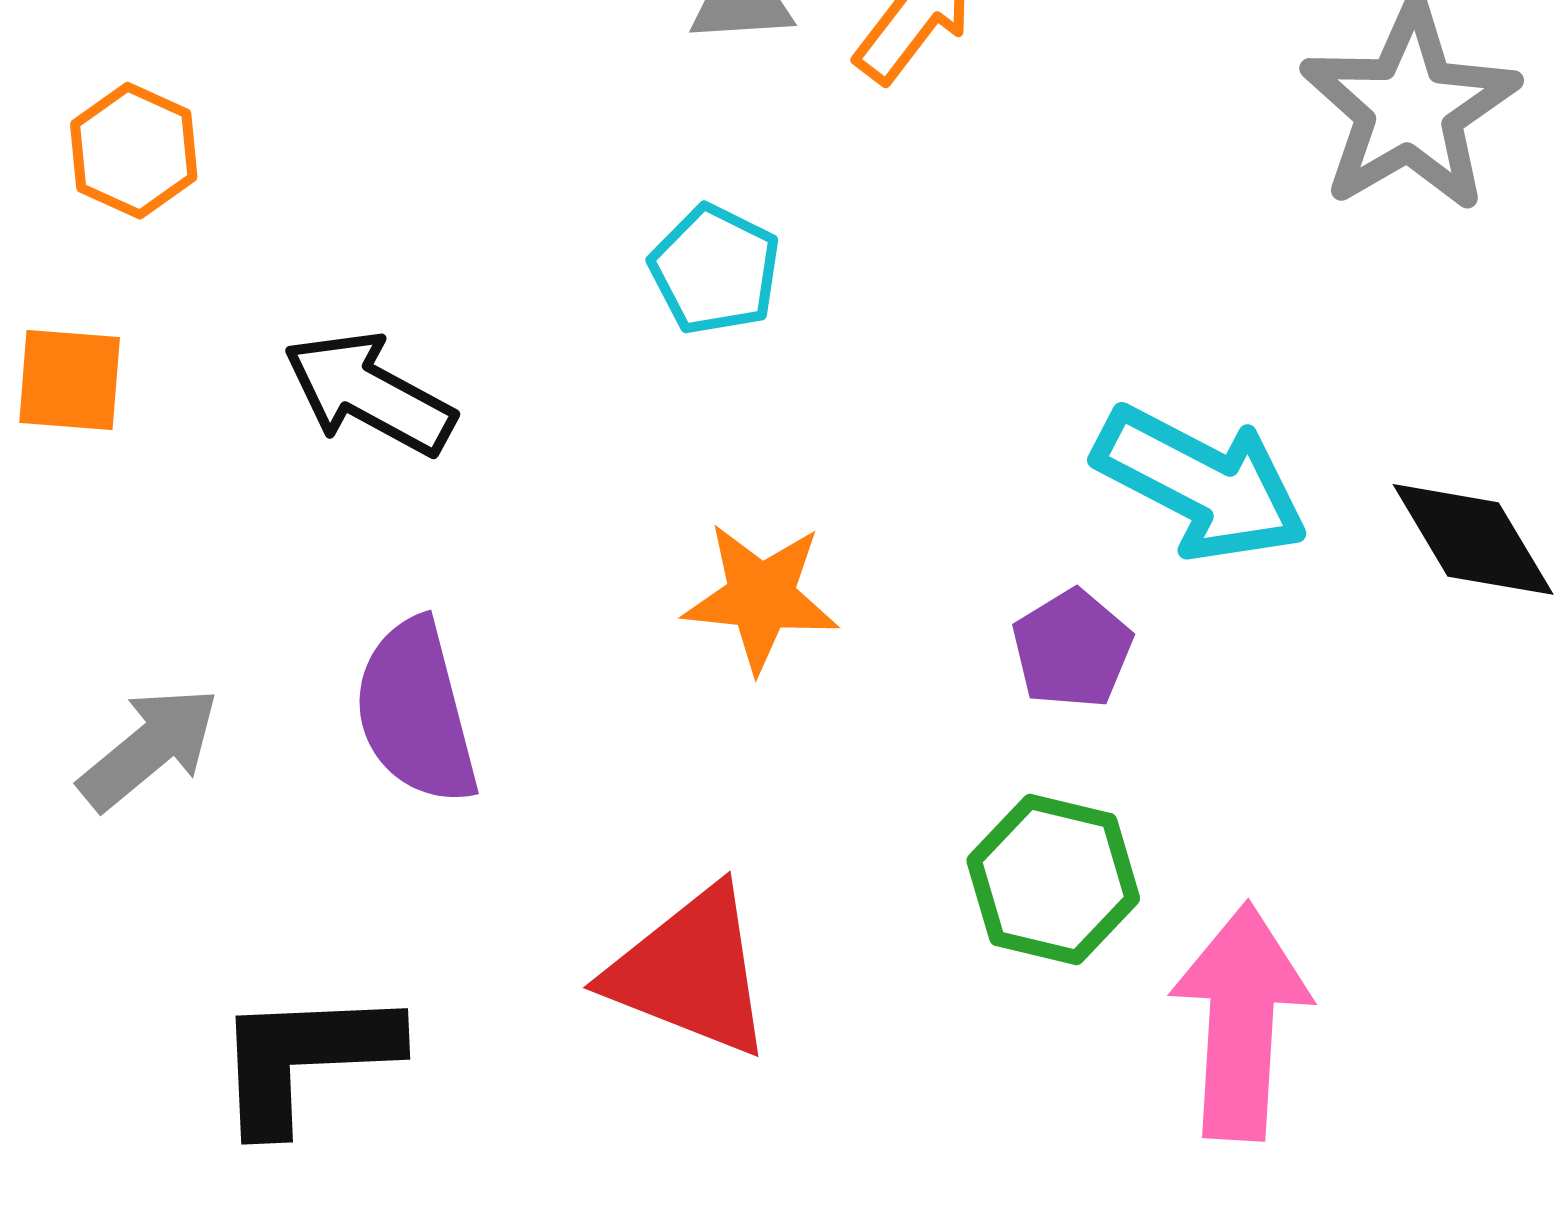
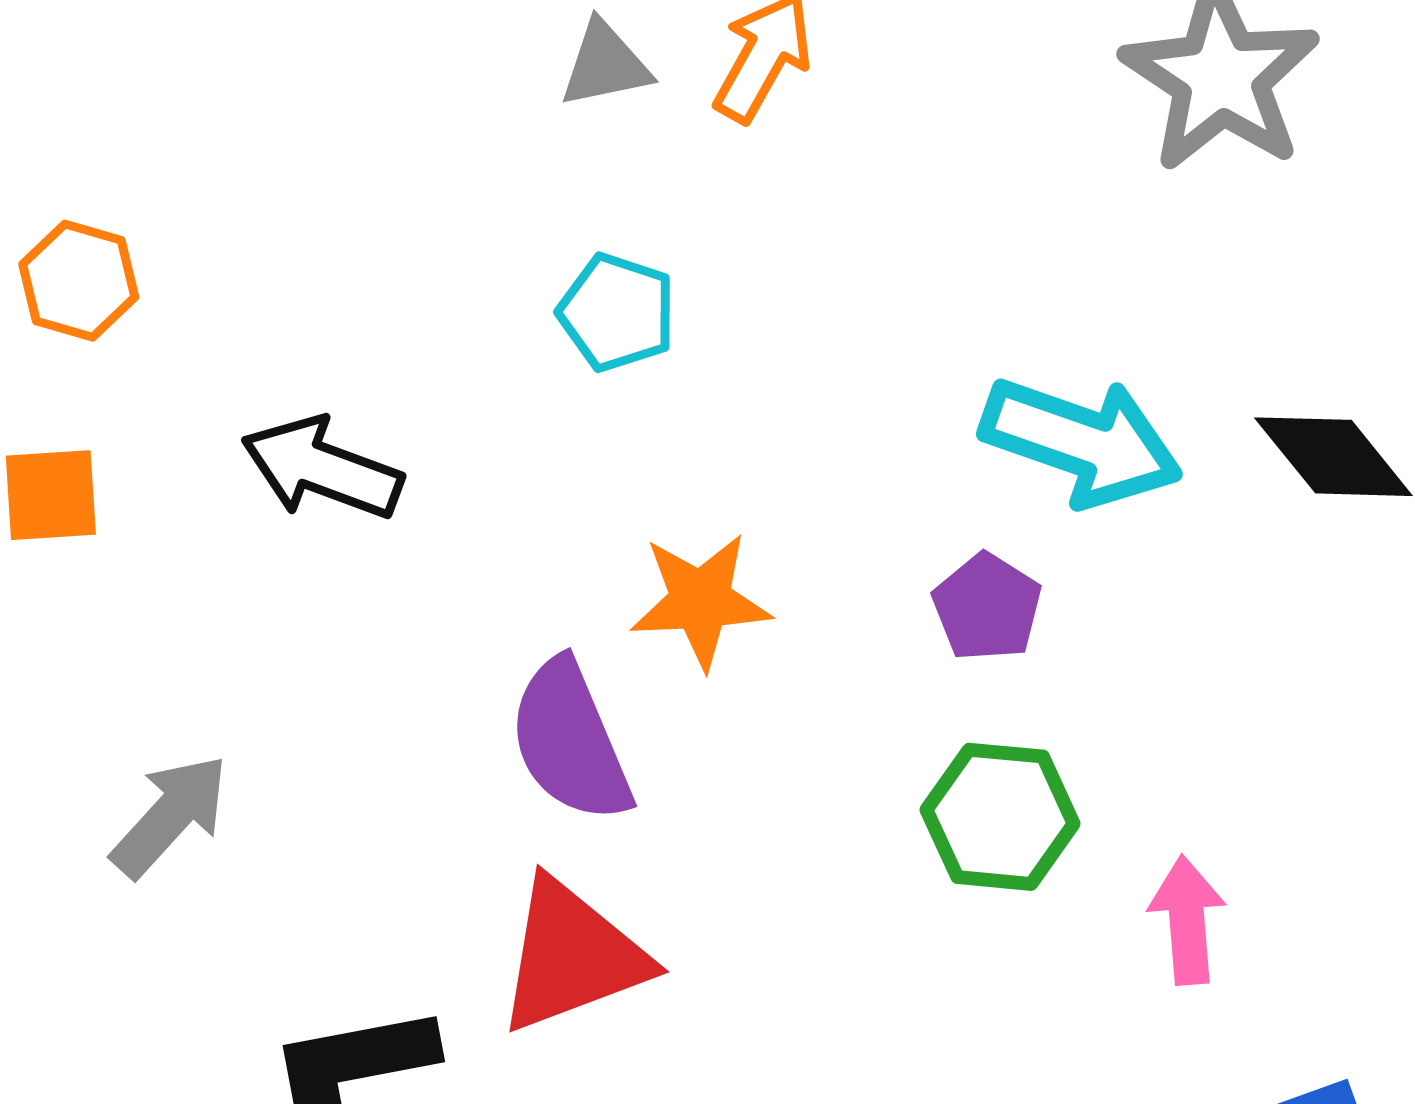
purple semicircle: (416, 712) -> (570, 741), moved
red triangle: (691, 972) -> (572, 956), moved, turned -34
pink arrow: (1241, 1021) -> (1187, 920), size x0.6

